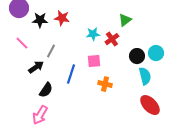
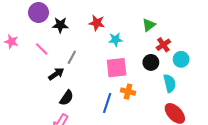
red star: (62, 18) -> (97, 23), moved
red cross: (112, 39) -> (163, 45), moved
black circle: (137, 56) -> (151, 62), moved
pink square: (94, 61) -> (117, 68), size x1.5
blue line: (71, 74) -> (107, 103), moved

